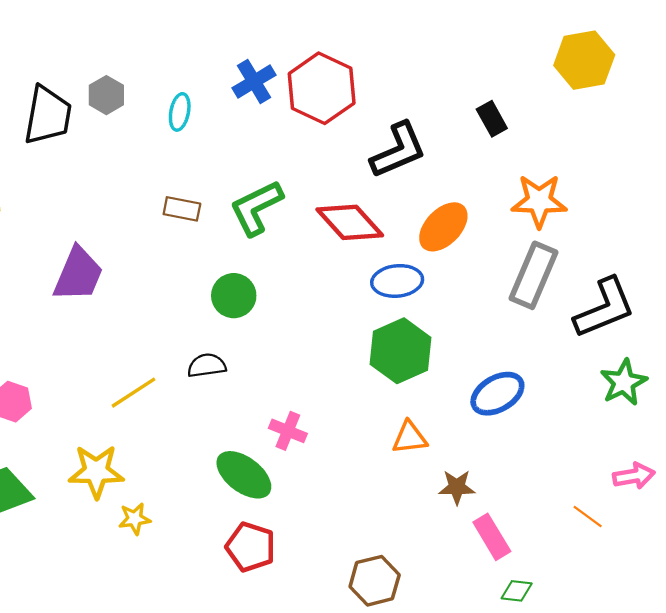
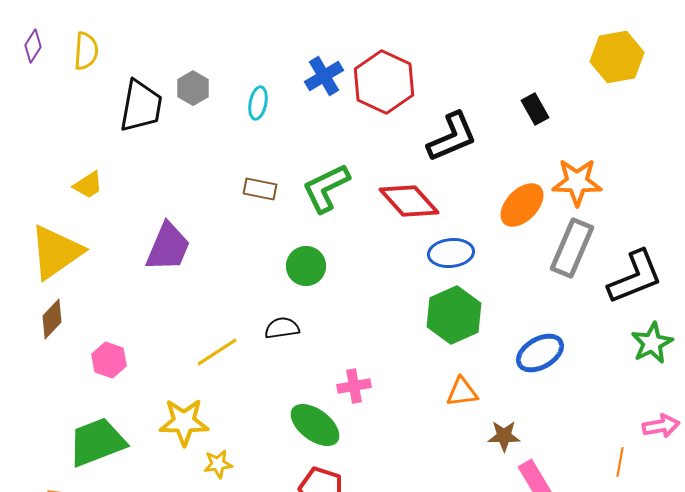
orange ellipse: (443, 227) -> (522, 205), moved
pink cross: (288, 431) -> (354, 386), turned -32
orange line: (588, 516) -> (620, 462), turned 64

